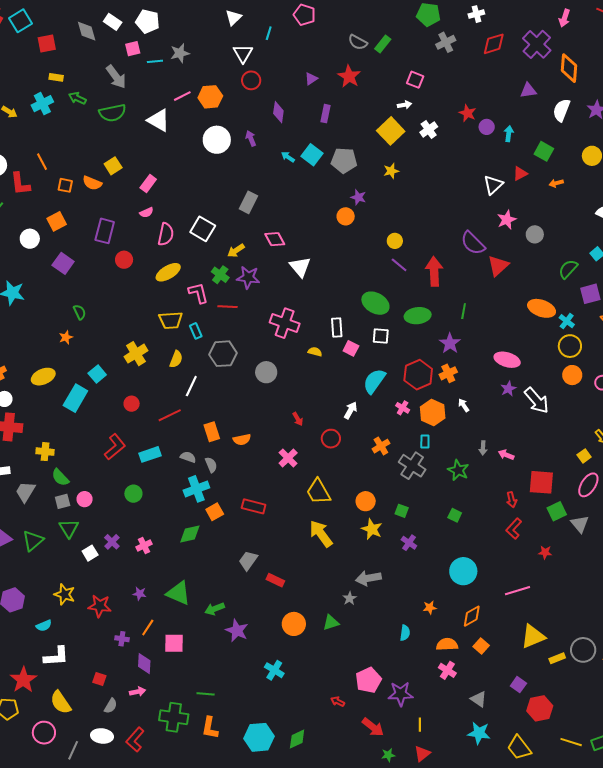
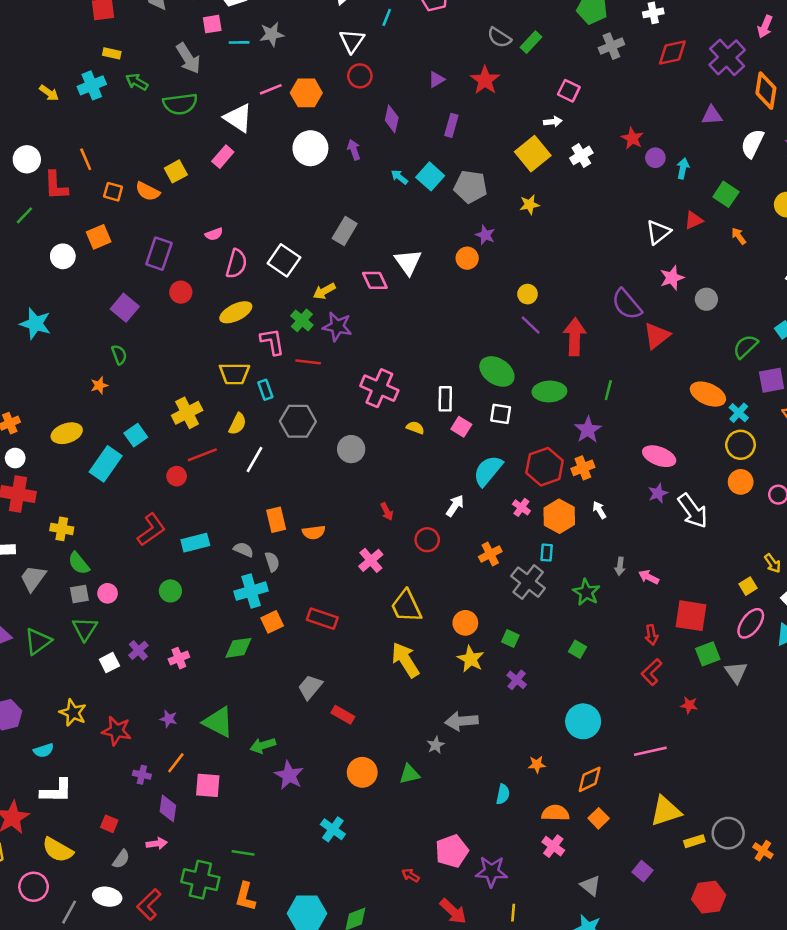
pink rectangle: (148, 183) -> (223, 157), moved
orange arrow: (556, 183) -> (739, 236), turned 64
purple square: (63, 263) -> (125, 308), moved
white triangle: (300, 267) -> (408, 262), moved
red line: (170, 415) -> (202, 455), moved
yellow semicircle: (61, 702) -> (58, 850), turned -30
red hexagon: (540, 708) -> (709, 897), moved

